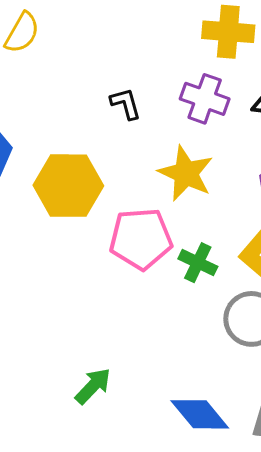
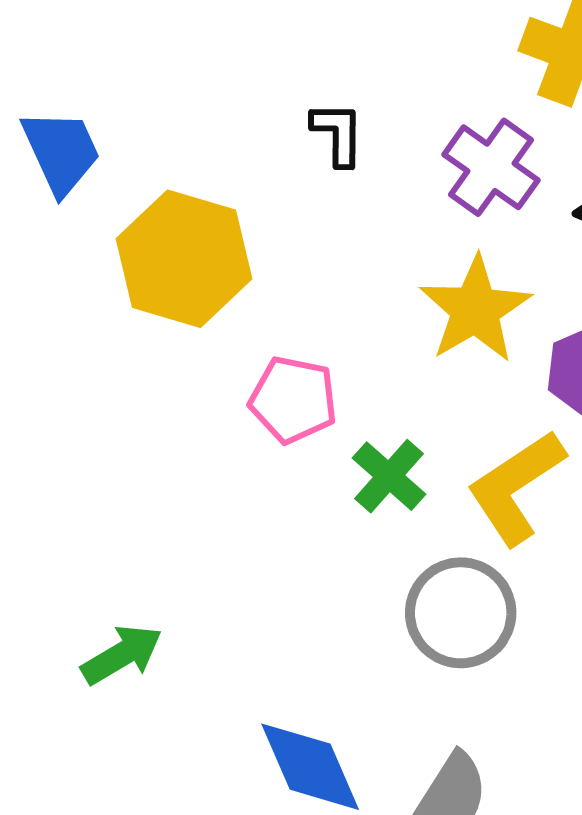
yellow star: (186, 173) -> (475, 309), moved
pink pentagon: (141, 239) -> (293, 400), size x0.7

